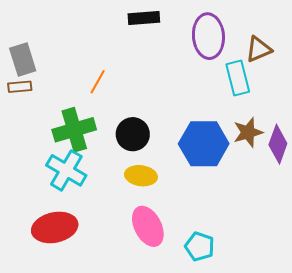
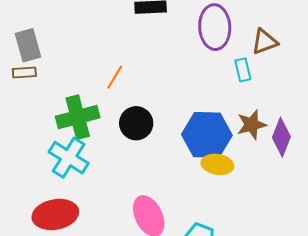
cyan rectangle: (238, 78) -> (243, 70), size x0.7
orange line: (98, 82) -> (115, 77), moved
yellow ellipse: (141, 176) -> (217, 164), moved

